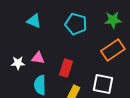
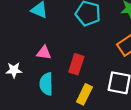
white star: (18, 63) -> (14, 70), moved

